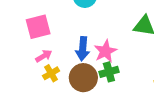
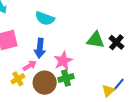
blue arrow: (83, 49) -> (40, 48), moved
pink arrow: (44, 56) -> (30, 66), moved

